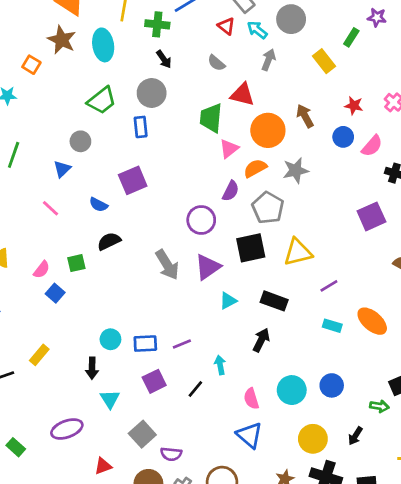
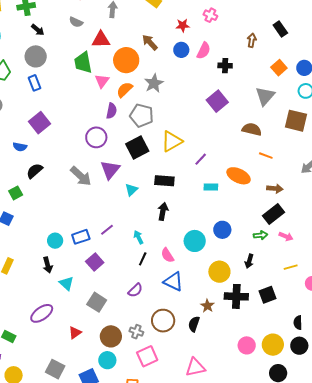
black line: (195, 389) -> (143, 259), moved
purple semicircle: (171, 454) -> (135, 290), moved, turned -35

